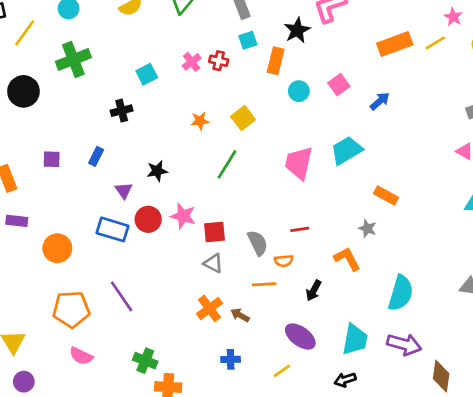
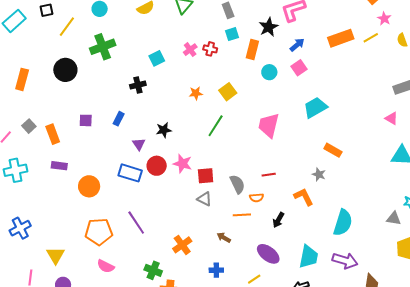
blue arrow: (380, 101) -> (297, 45), moved
cyan trapezoid: (346, 150) -> (315, 108), moved
orange cross: (209, 308) -> (182, 245), moved

